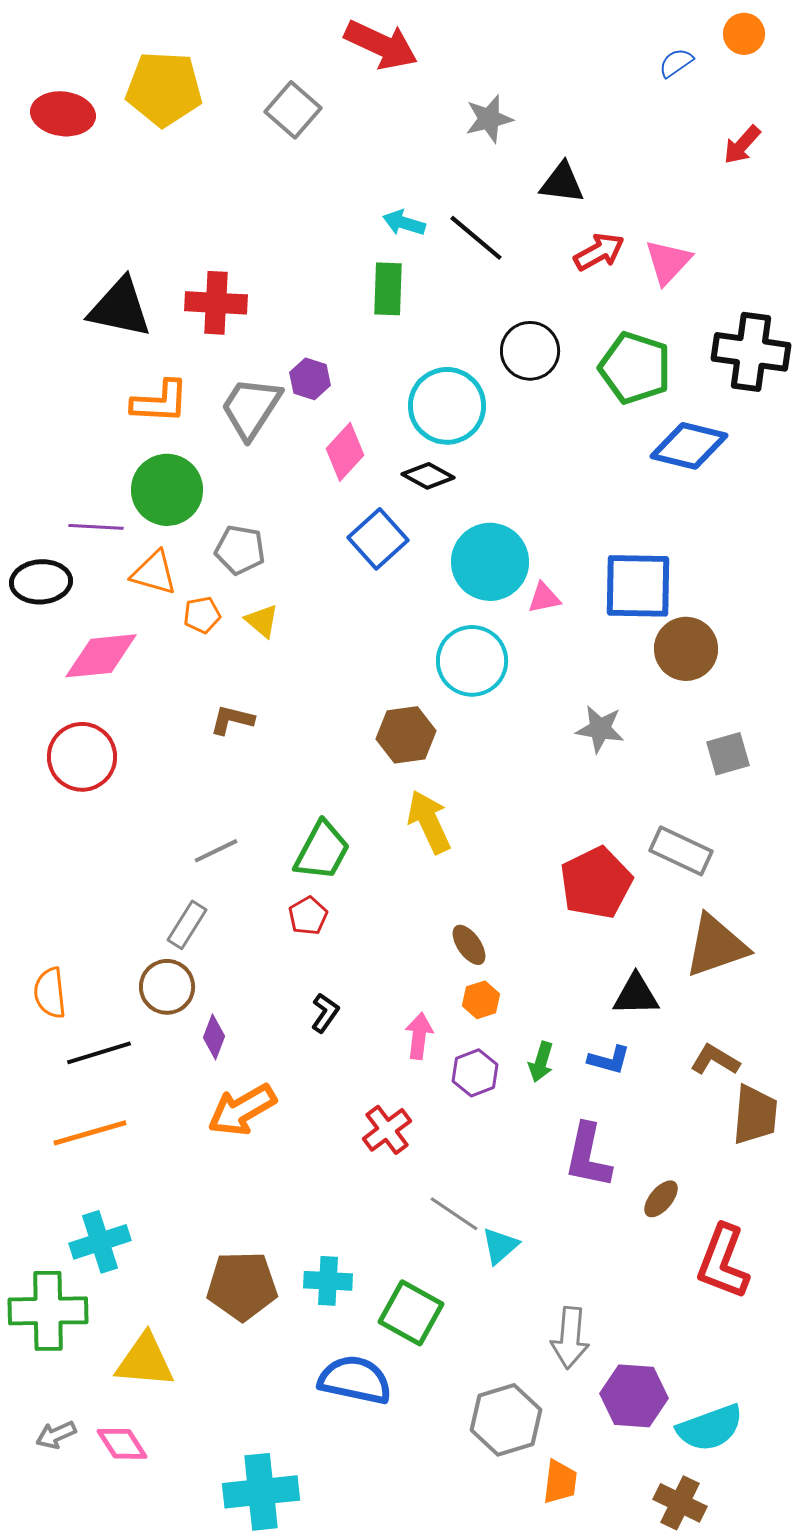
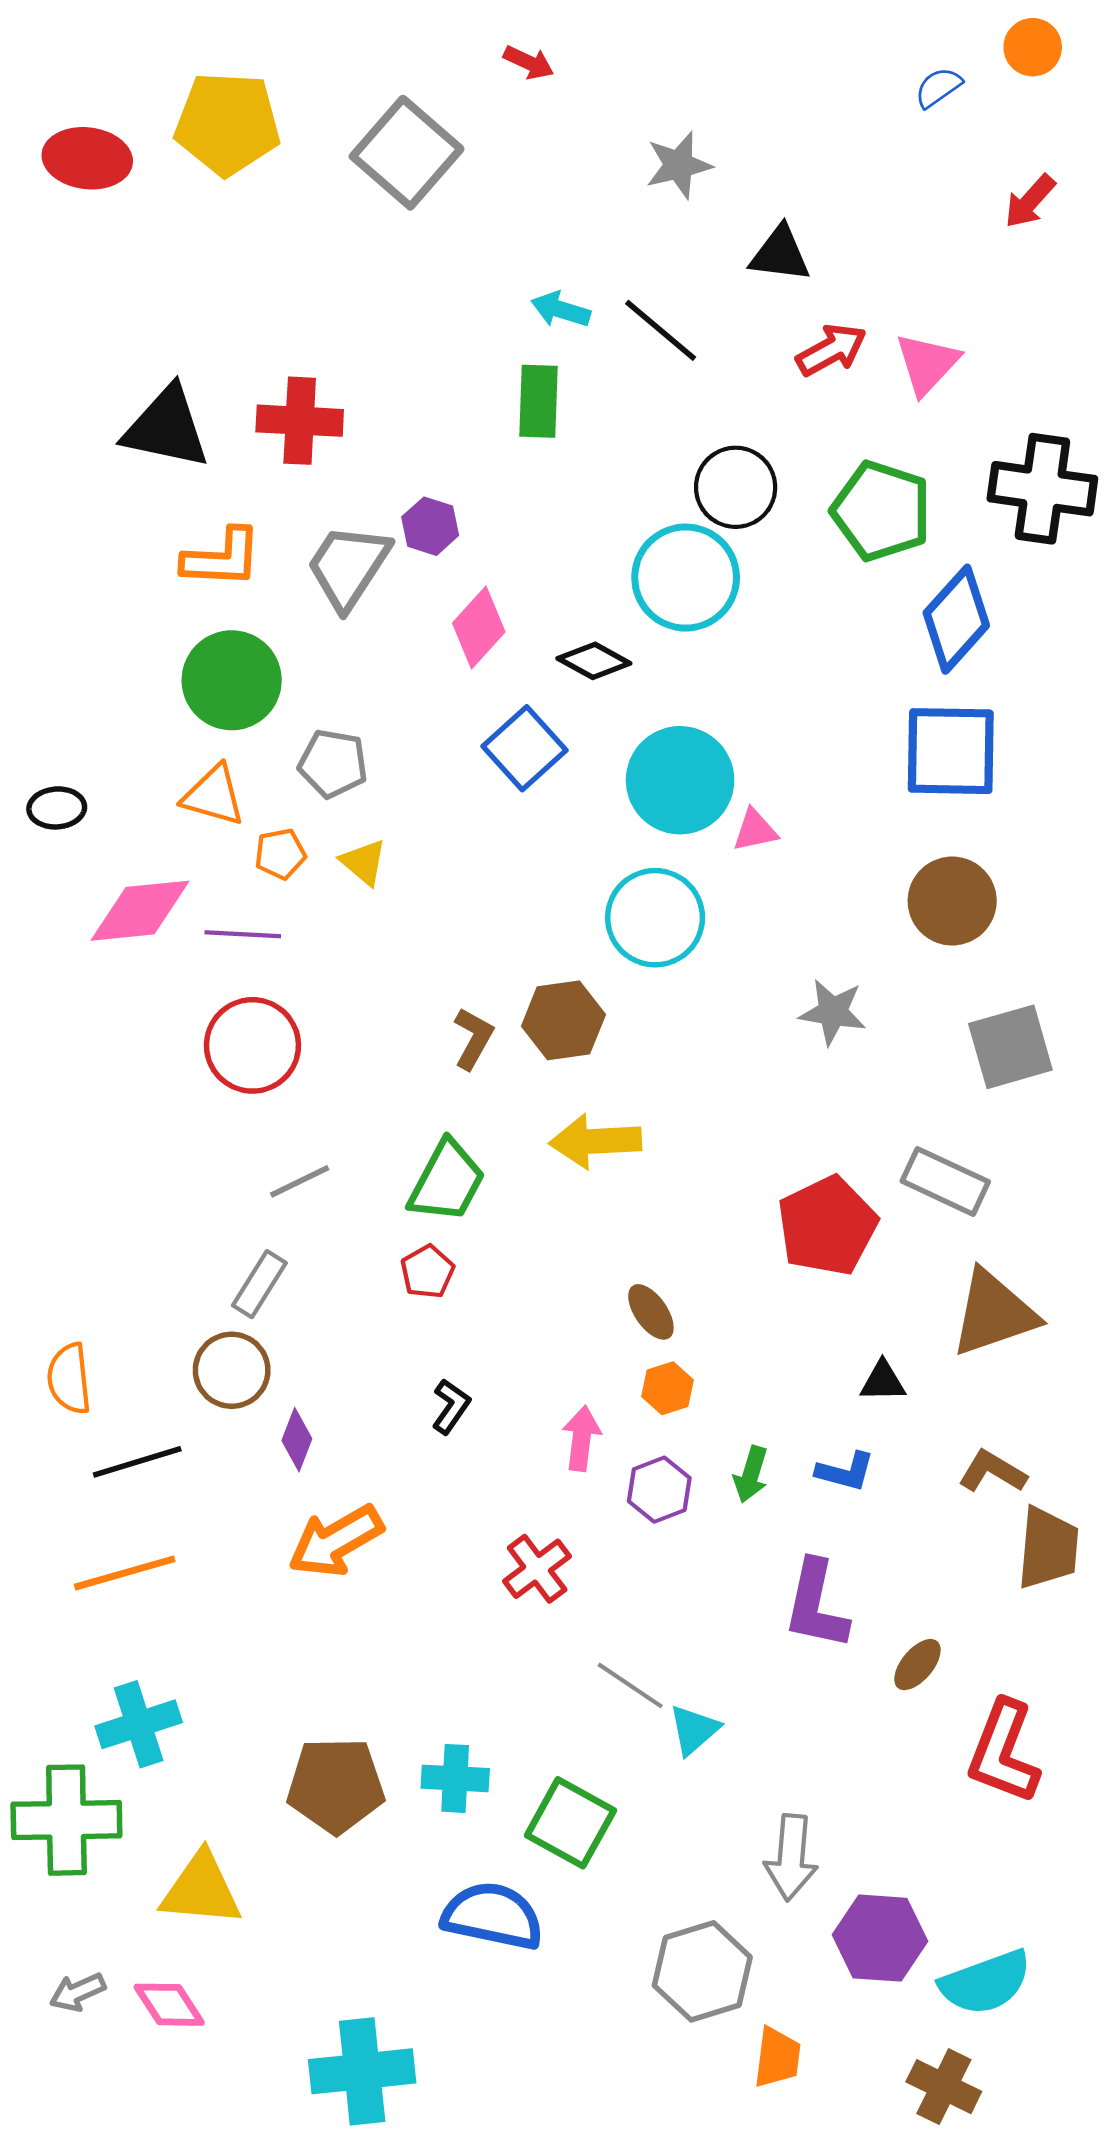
red arrow: (381, 45) -> (529, 62), size x0.5
gray square: (293, 110) -> (407, 153), size x1.4
cyan circle: (447, 406) -> (686, 578), moved
blue diamond: (689, 446) -> (956, 619), turned -62
purple line: (96, 527) -> (243, 934), moved
black ellipse: (41, 582) -> (57, 808), size x0.7
blue square: (638, 586) -> (951, 751), moved
brown L-shape: (232, 720) -> (473, 1038), moved, turned 105
gray square: (728, 754) -> (1010, 1047), size x1.4
red circle: (82, 757) -> (252, 1045), moved
yellow arrow: (429, 822) -> (595, 1141), turned -68
black triangle: (636, 995) -> (883, 1381), size x0.7

